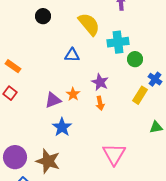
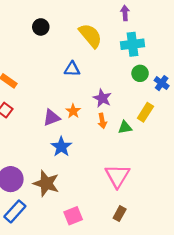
cyan cross: (118, 42) -> (132, 44), moved
blue cross: (155, 79) -> (162, 83), moved
green triangle: (156, 127) -> (125, 127), moved

